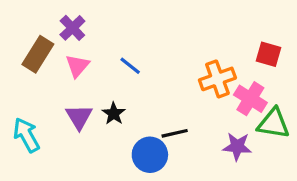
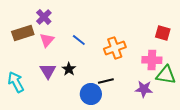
brown rectangle: (38, 54) -> (23, 33), turned 40
orange cross: (217, 79) -> (115, 48), moved
pink cross: (250, 99) -> (152, 60), turned -30

